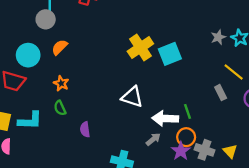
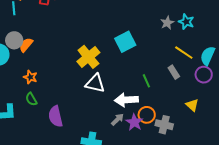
gray circle: (46, 19) -> (14, 40), moved
yellow cross: (140, 47) -> (88, 57), moved
green line: (188, 111) -> (146, 81), moved
purple semicircle: (85, 129) -> (56, 116), size x1.5
purple star: (181, 151) -> (134, 122), moved
yellow triangle: (230, 151) -> (192, 105), moved

